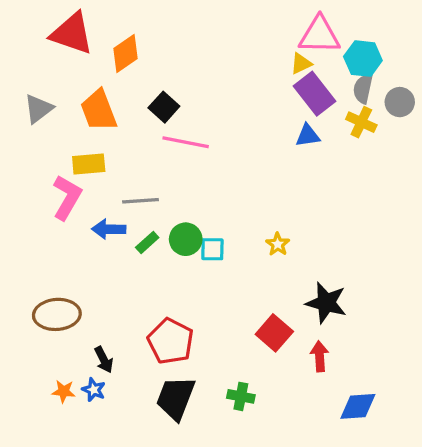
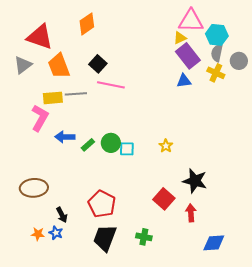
red triangle: (72, 33) -> (40, 37), moved
orange diamond: (125, 54) -> (87, 24), moved
gray line: (140, 201) -> (76, 94), moved

